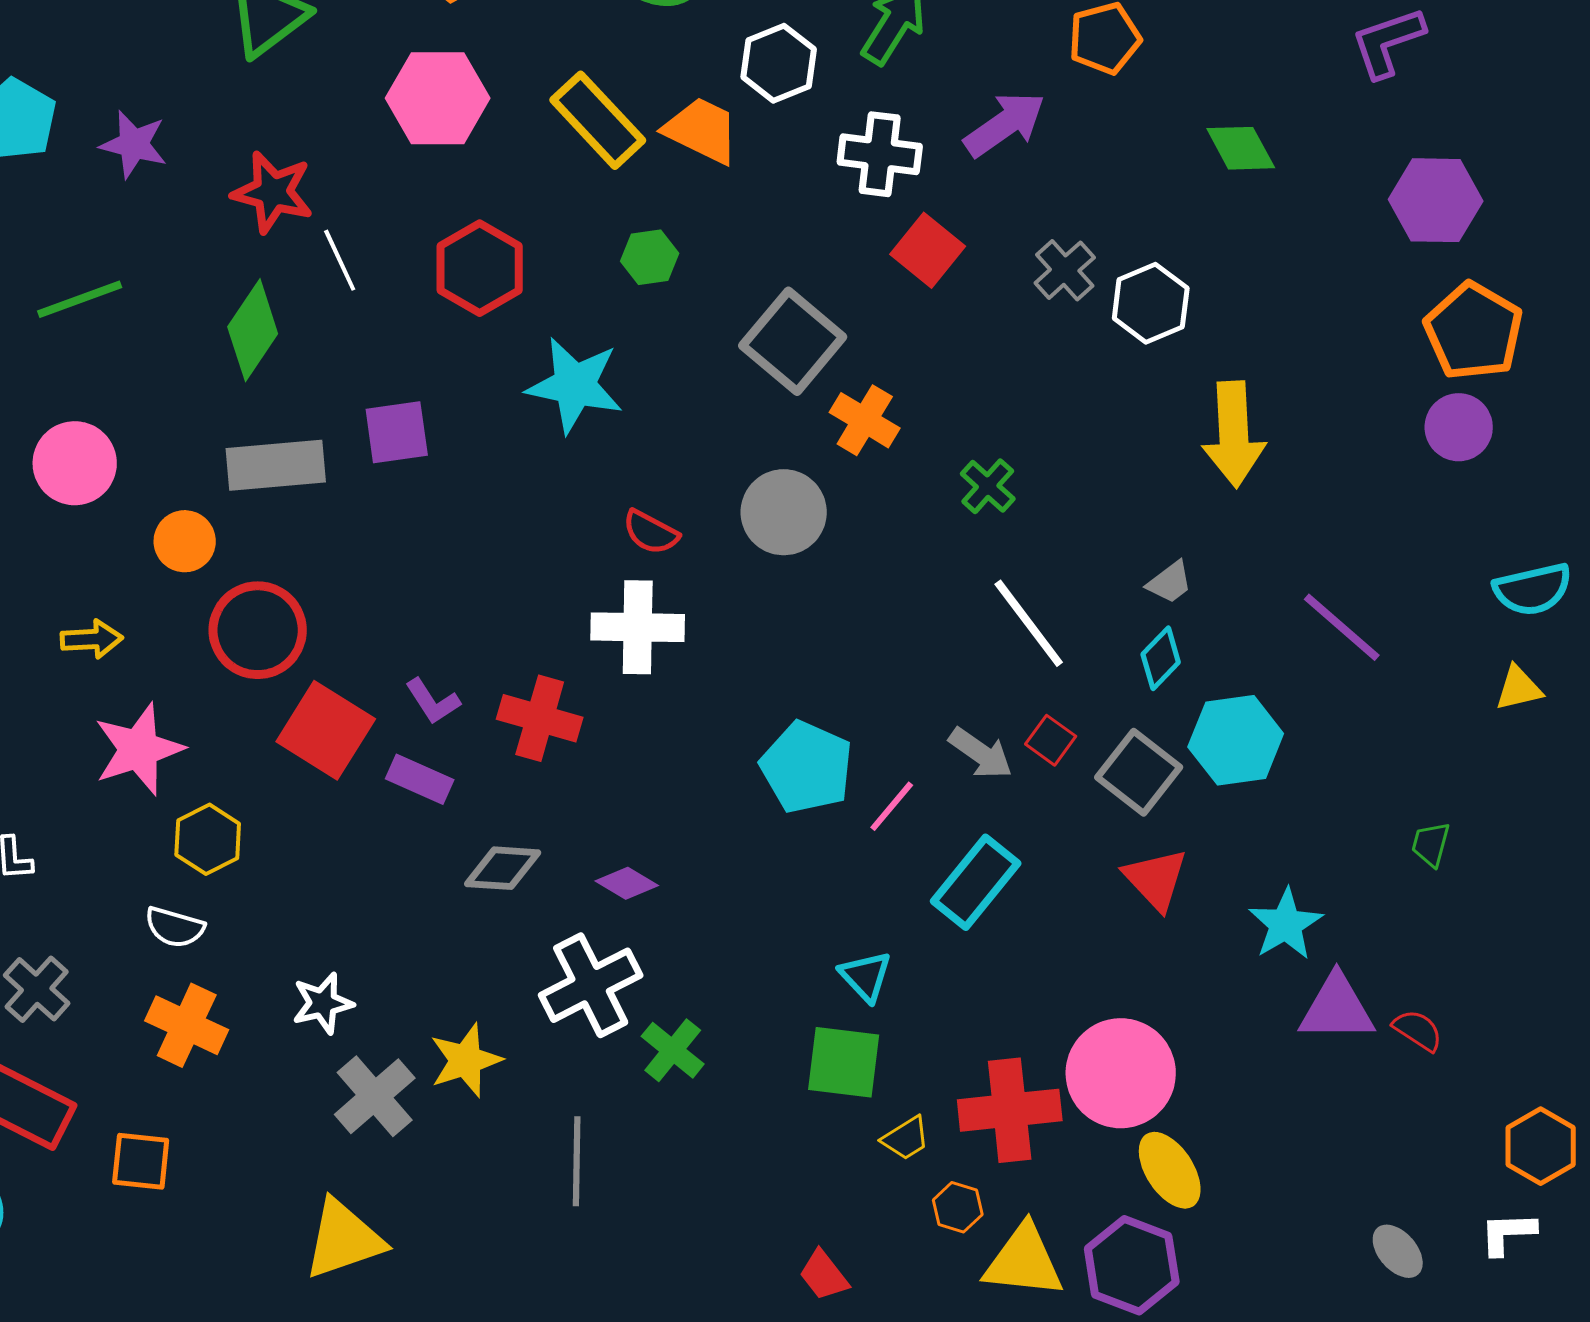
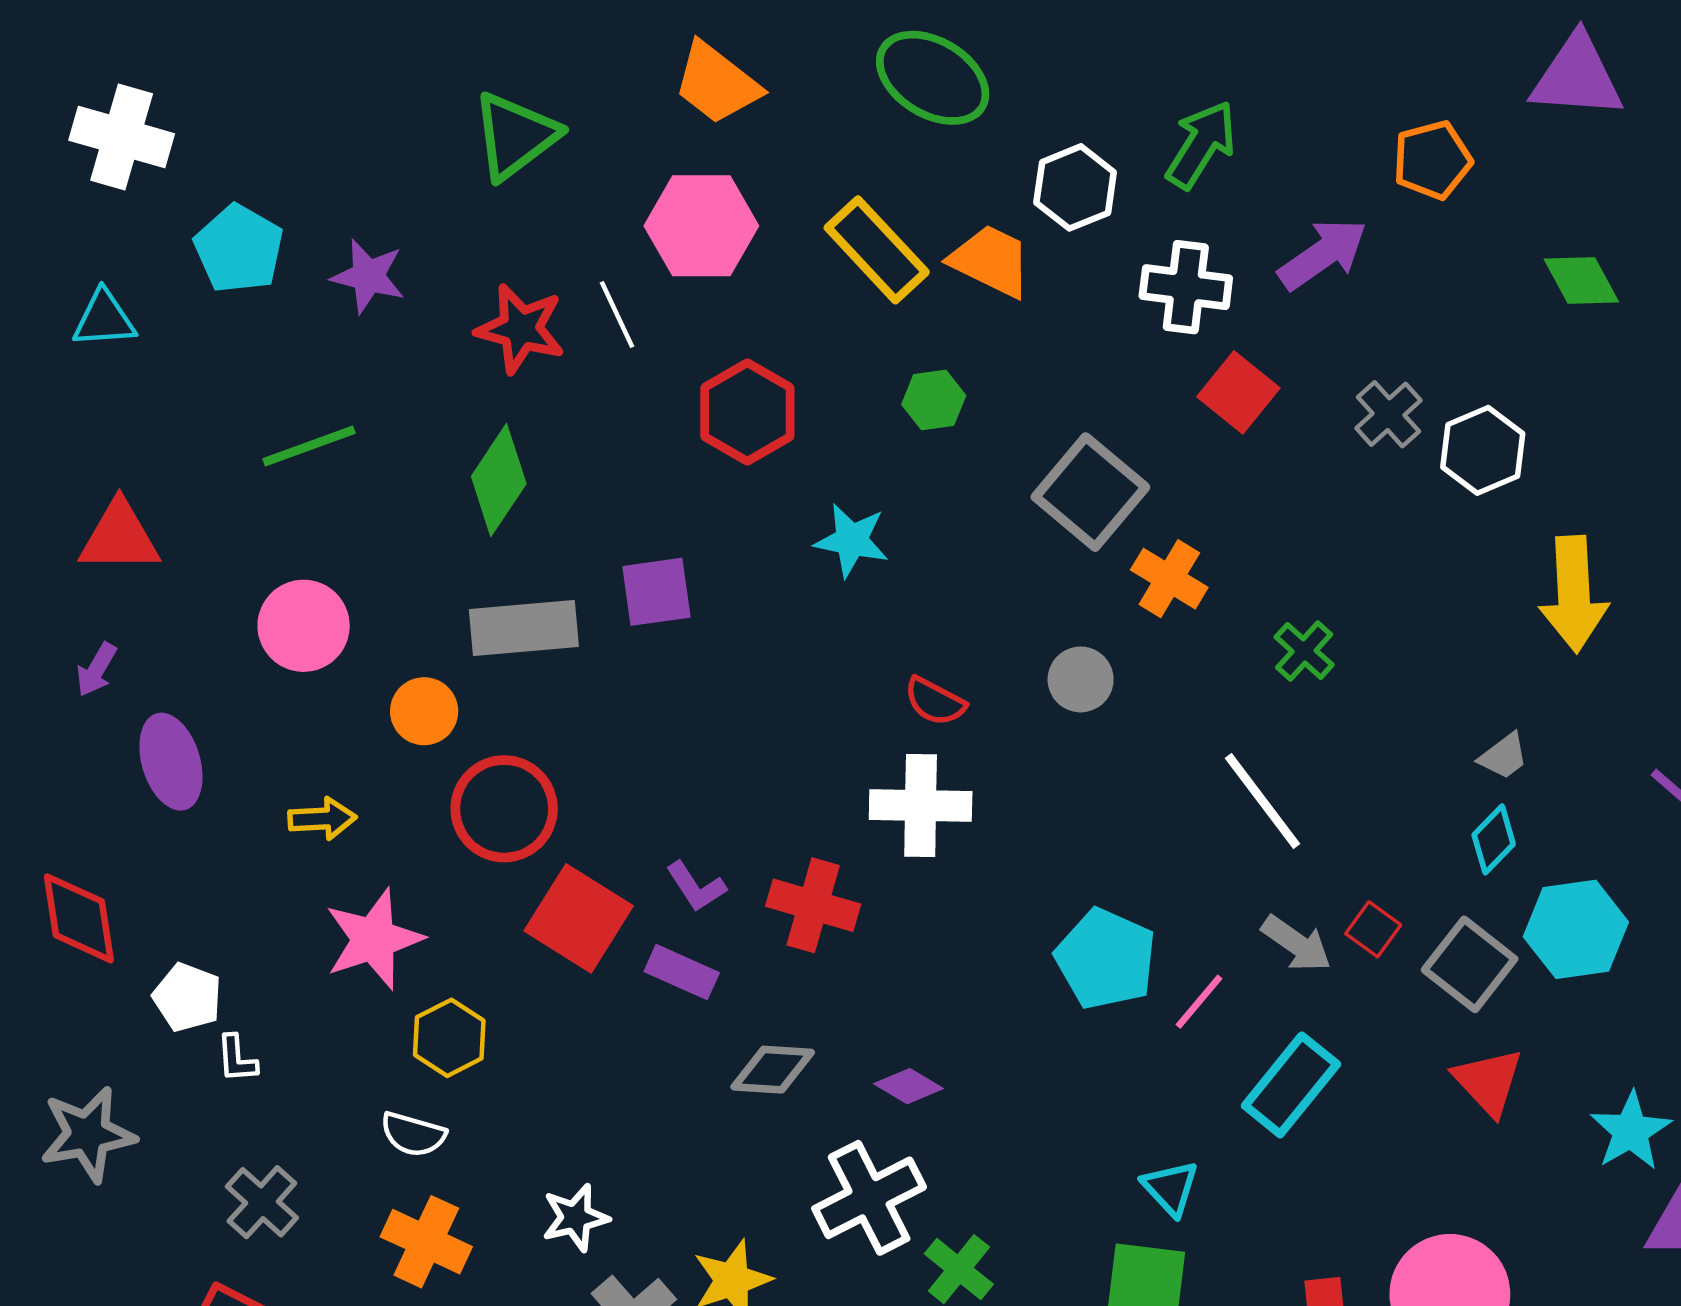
white line: (340, 260) -> (617, 315), moved
cyan star: (575, 385) -> (852, 540), size x0.7
gray circle: (784, 512) -> (1081, 679), size x0.7
white line: (1029, 623) -> (1262, 801), moved

